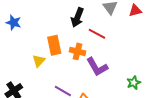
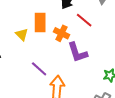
yellow triangle: (39, 61) -> (22, 34), turned -40

